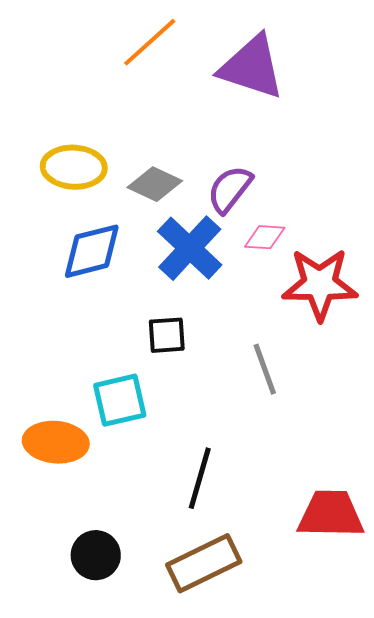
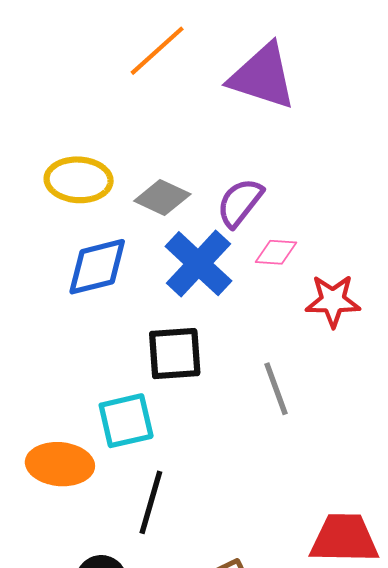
red star: (320, 284) -> (333, 301), size x0.7
black square: (167, 335) -> (175, 354), size x1.4
black line: (200, 478) -> (151, 502), moved

